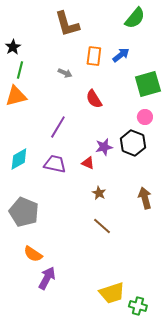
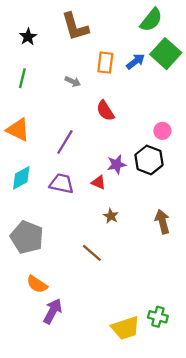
black star: (13, 47) -> (28, 37), moved
green square: (148, 84) -> (166, 54), moved, turned -32
orange triangle: (16, 96) -> (18, 130), moved, turned 40
brown line: (102, 226) -> (92, 253), moved
green cross: (138, 306) -> (158, 317), moved

